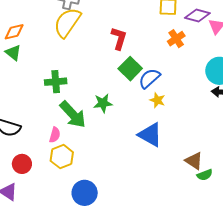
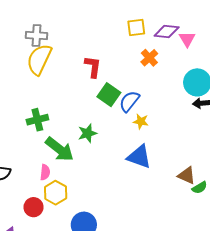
red circle: (22, 164) -> (34, 207), moved

